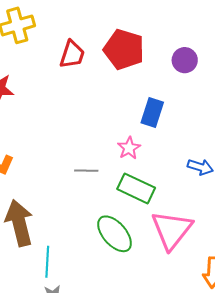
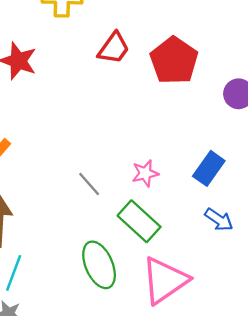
blue rectangle: (152, 113) -> (209, 168), moved
gray line: (86, 171) -> (89, 184), turned 30

